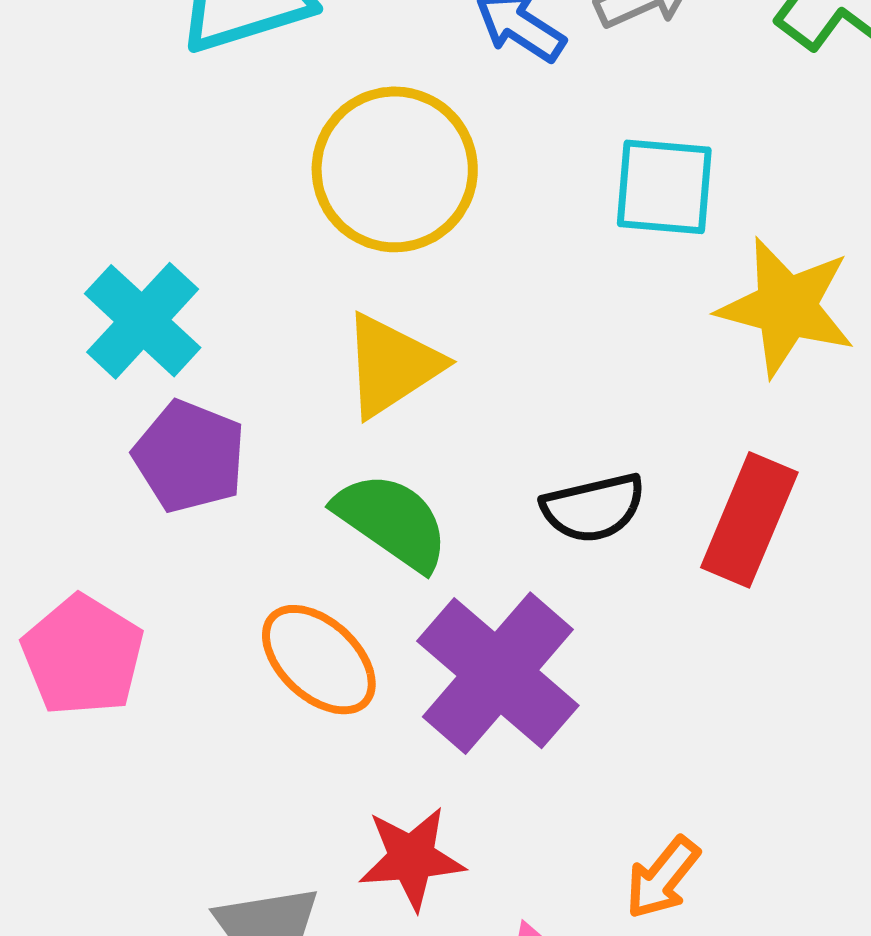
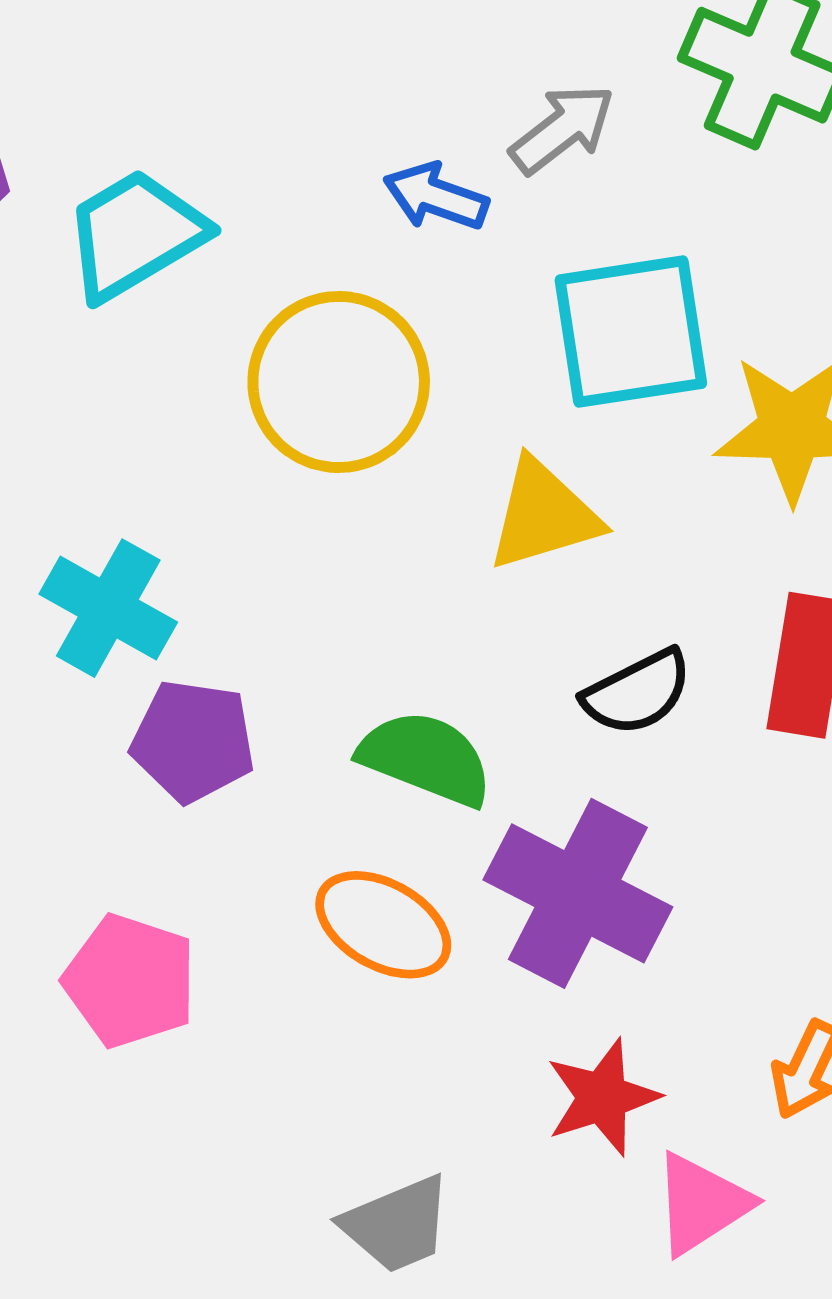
cyan square: (664, 187) -> (631, 332), size x1.4
yellow triangle: (392, 365) -> (543, 515), moved, turned 30
red star: (412, 858) -> (602, 1097), moved

